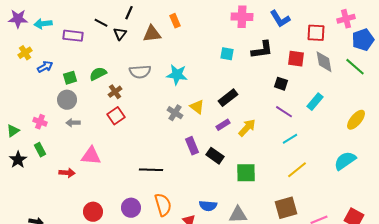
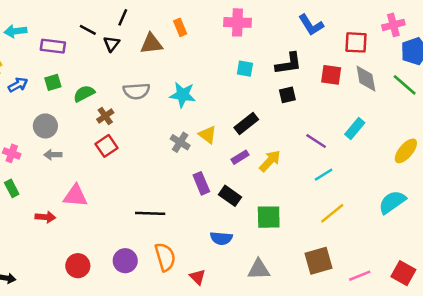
pink cross: (242, 17) -> (237, 22), moved
green square: (70, 78) -> (53, 82), moved
black square: (281, 84) -> (287, 95), moved, turned -32
blue semicircle: (208, 206) -> (221, 238), moved

